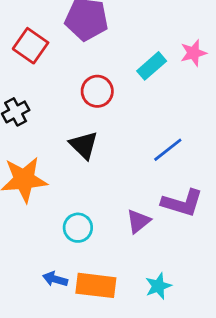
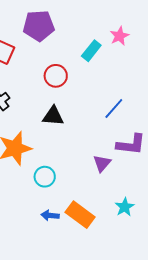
black triangle: (84, 145) -> (53, 116), turned -30
cyan circle: (78, 228) -> (45, 177), moved
orange rectangle: (96, 285) -> (80, 215), turned 40

